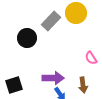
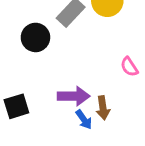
brown arrow: (83, 85) -> (103, 108), moved

